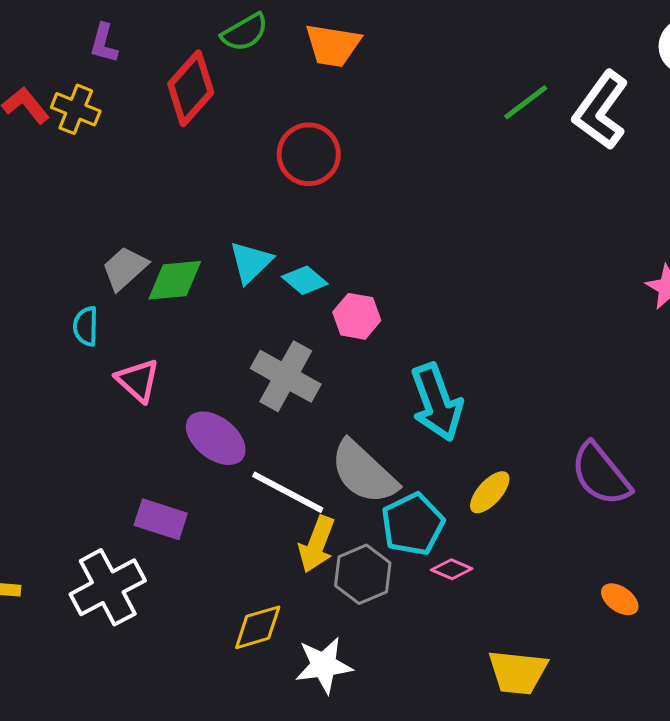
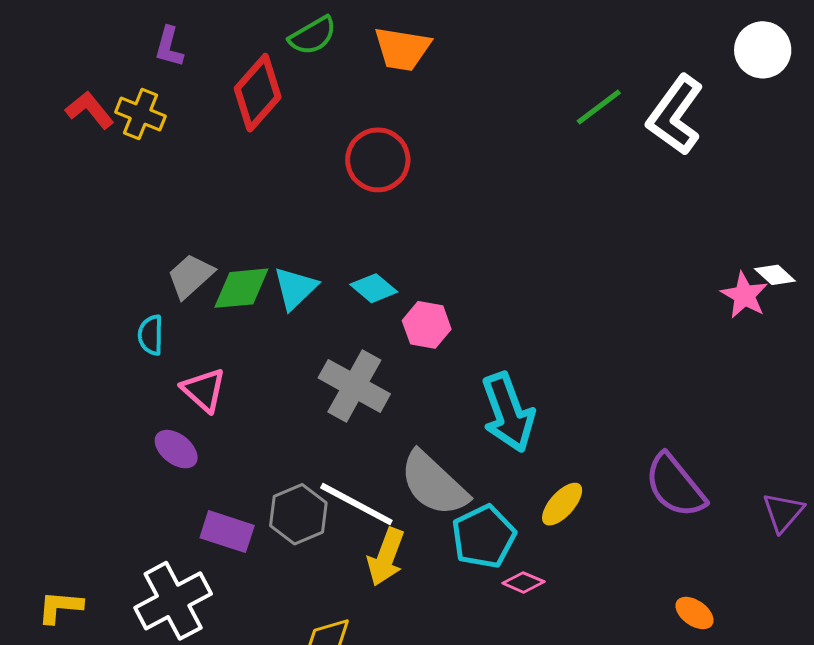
cyan triangle: (251, 262) -> (295, 288), moved
purple ellipse: (216, 438) -> (176, 449), moved, size x0.7
gray hexagon: (363, 574) -> (298, 514), moved

